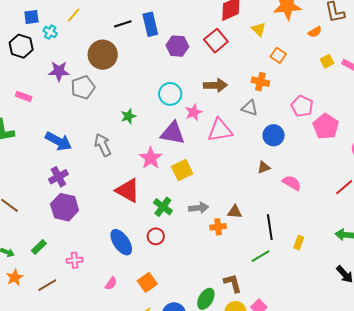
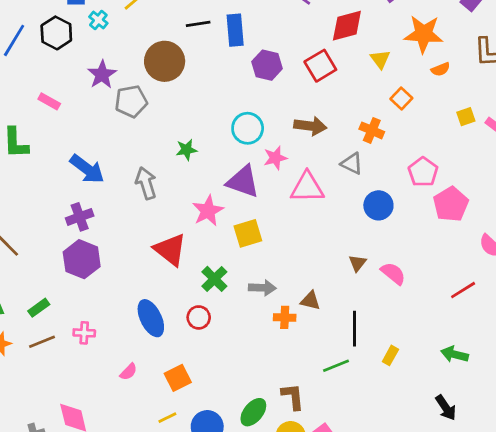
orange semicircle: (315, 32) -> (441, 69), moved
purple star: (59, 71) -> (102, 75), turned 30
brown triangle: (264, 167) -> (358, 263), moved, turned -40
brown line: (47, 285) -> (42, 342), moved

